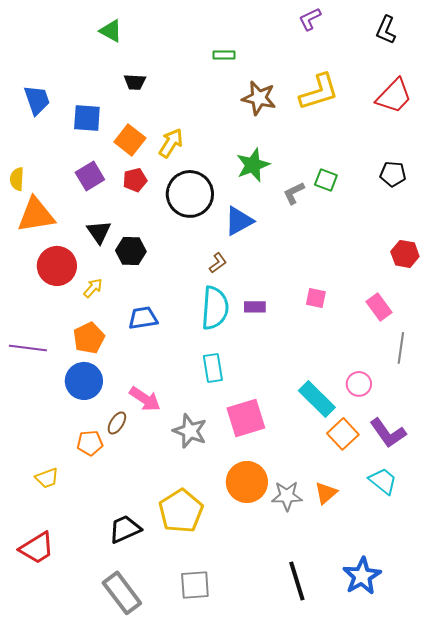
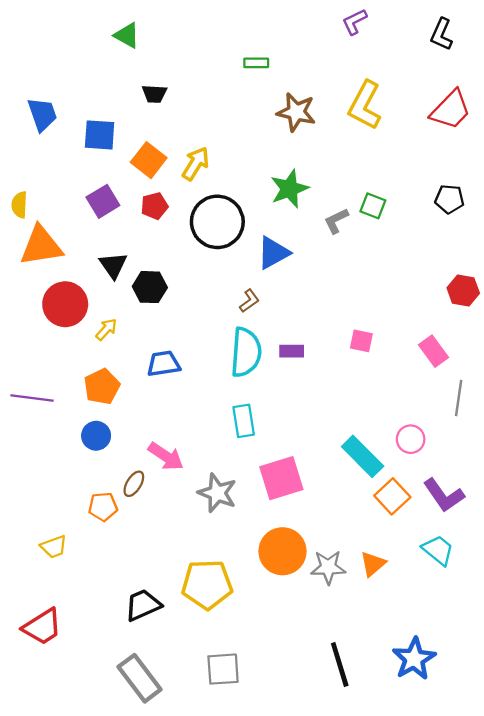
yellow L-shape: (319, 92) -> (365, 105), turned 135
blue circle: (84, 381) -> (96, 436), size x0.7
yellow pentagon: (181, 511) -> (207, 584), turned 30

